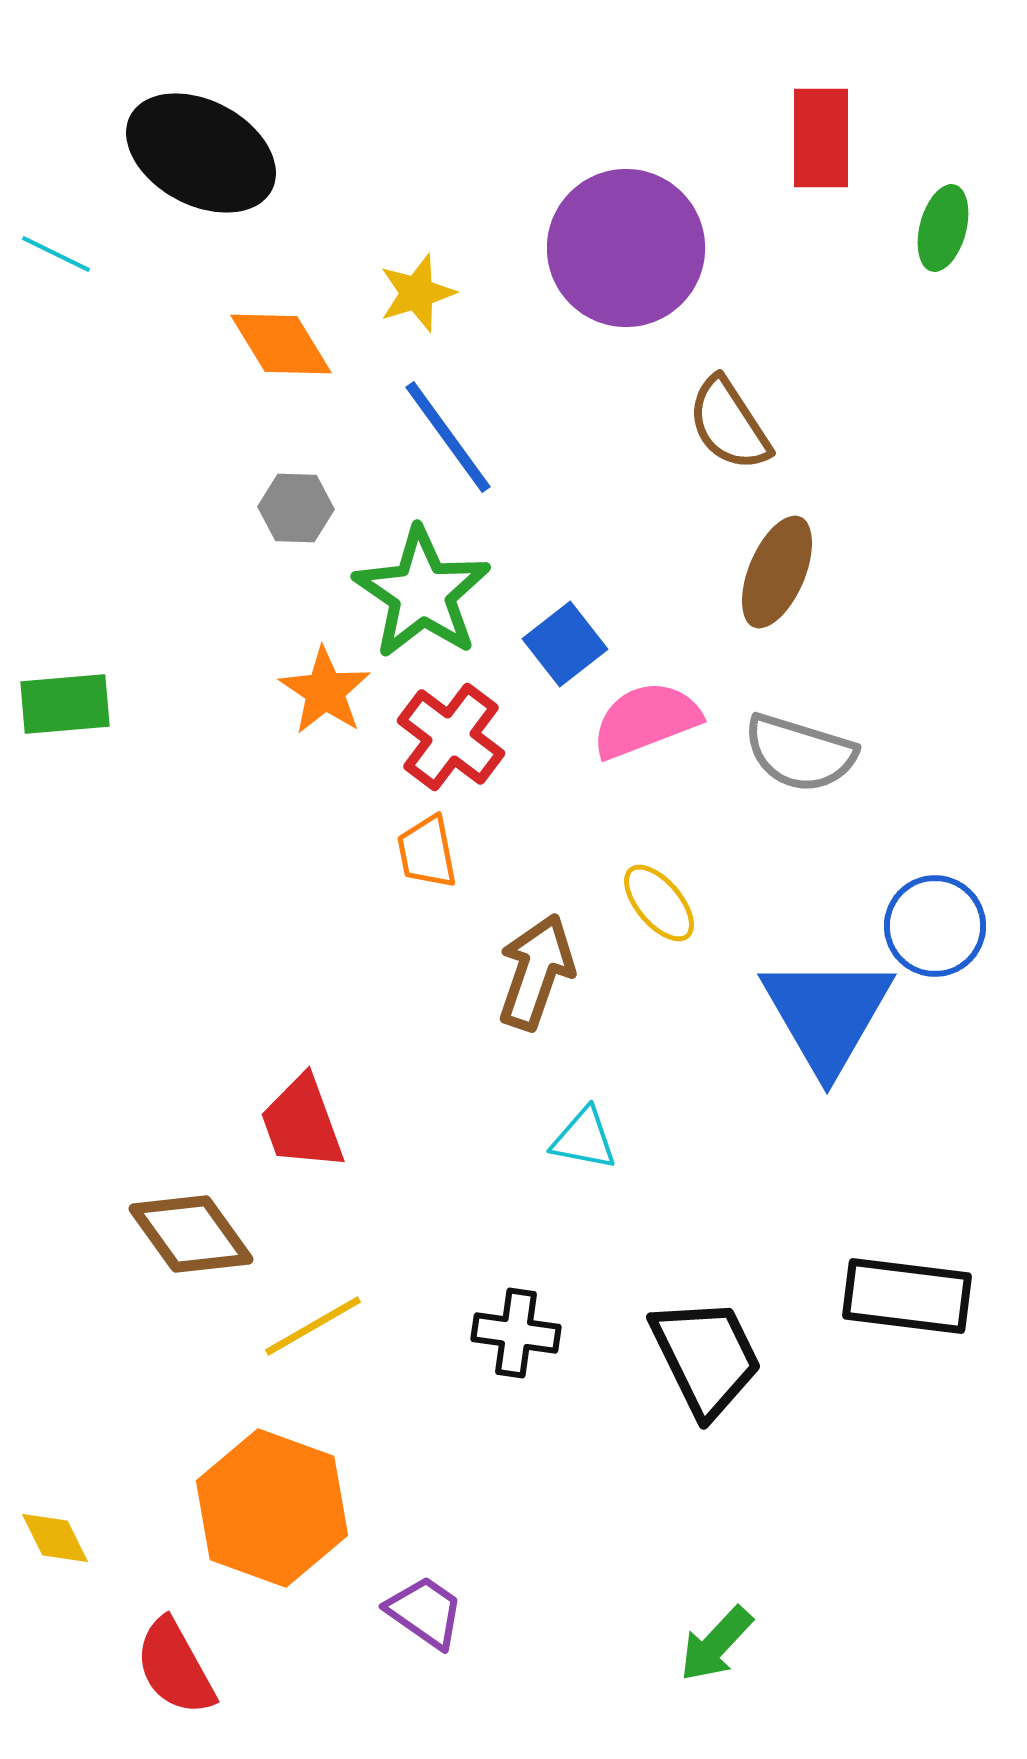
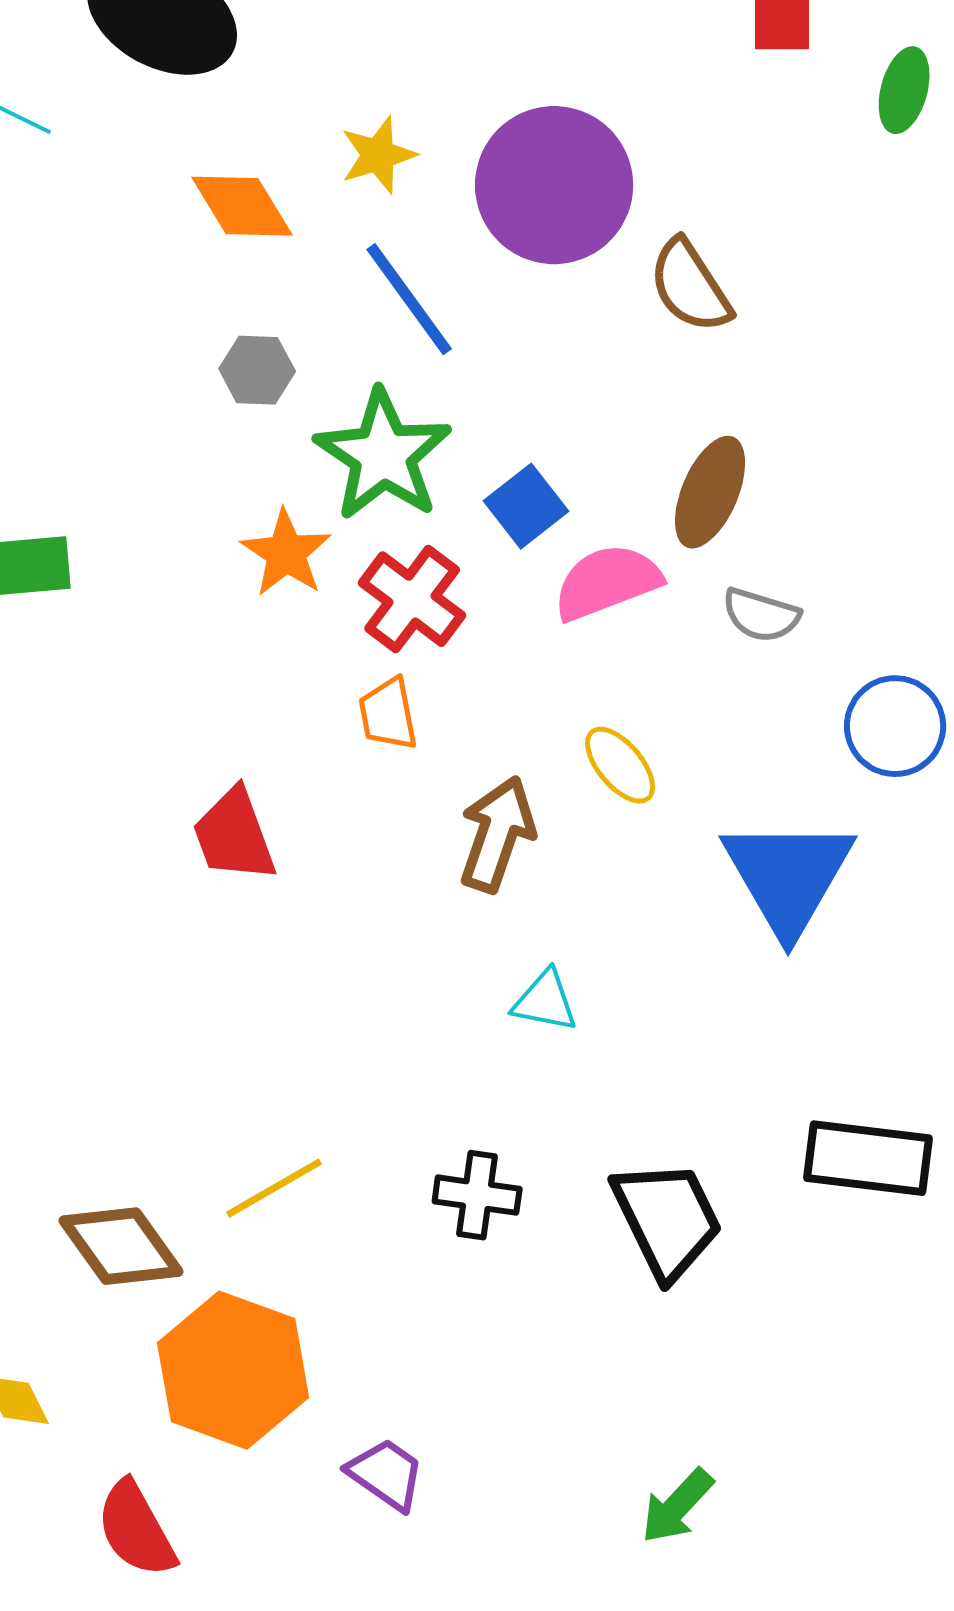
purple circle: (626, 248) -> (554, 185), moved
brown ellipse: (777, 572) -> (710, 492), moved
gray semicircle: (800, 753) -> (761, 615), size x0.7
blue circle: (935, 926) -> (895, 726), moved
red trapezoid: (302, 1123) -> (234, 835), moved
brown diamond: (191, 1234) -> (121, 1246), moved

